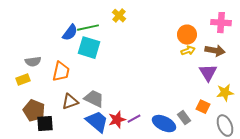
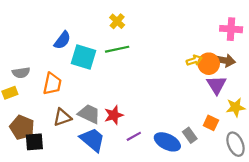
green line: (88, 28) -> (117, 49), moved
orange circle: (187, 35) -> (209, 64), moved
red star: (117, 120) -> (114, 115), moved

